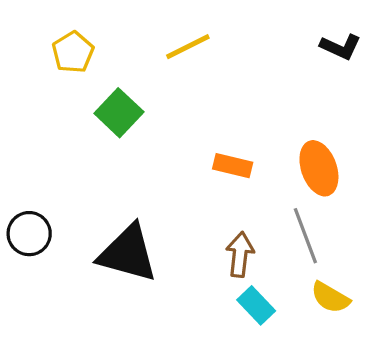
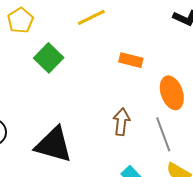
orange rectangle: (233, 166) -> (131, 60), moved
brown arrow: (240, 254) -> (121, 122), moved

